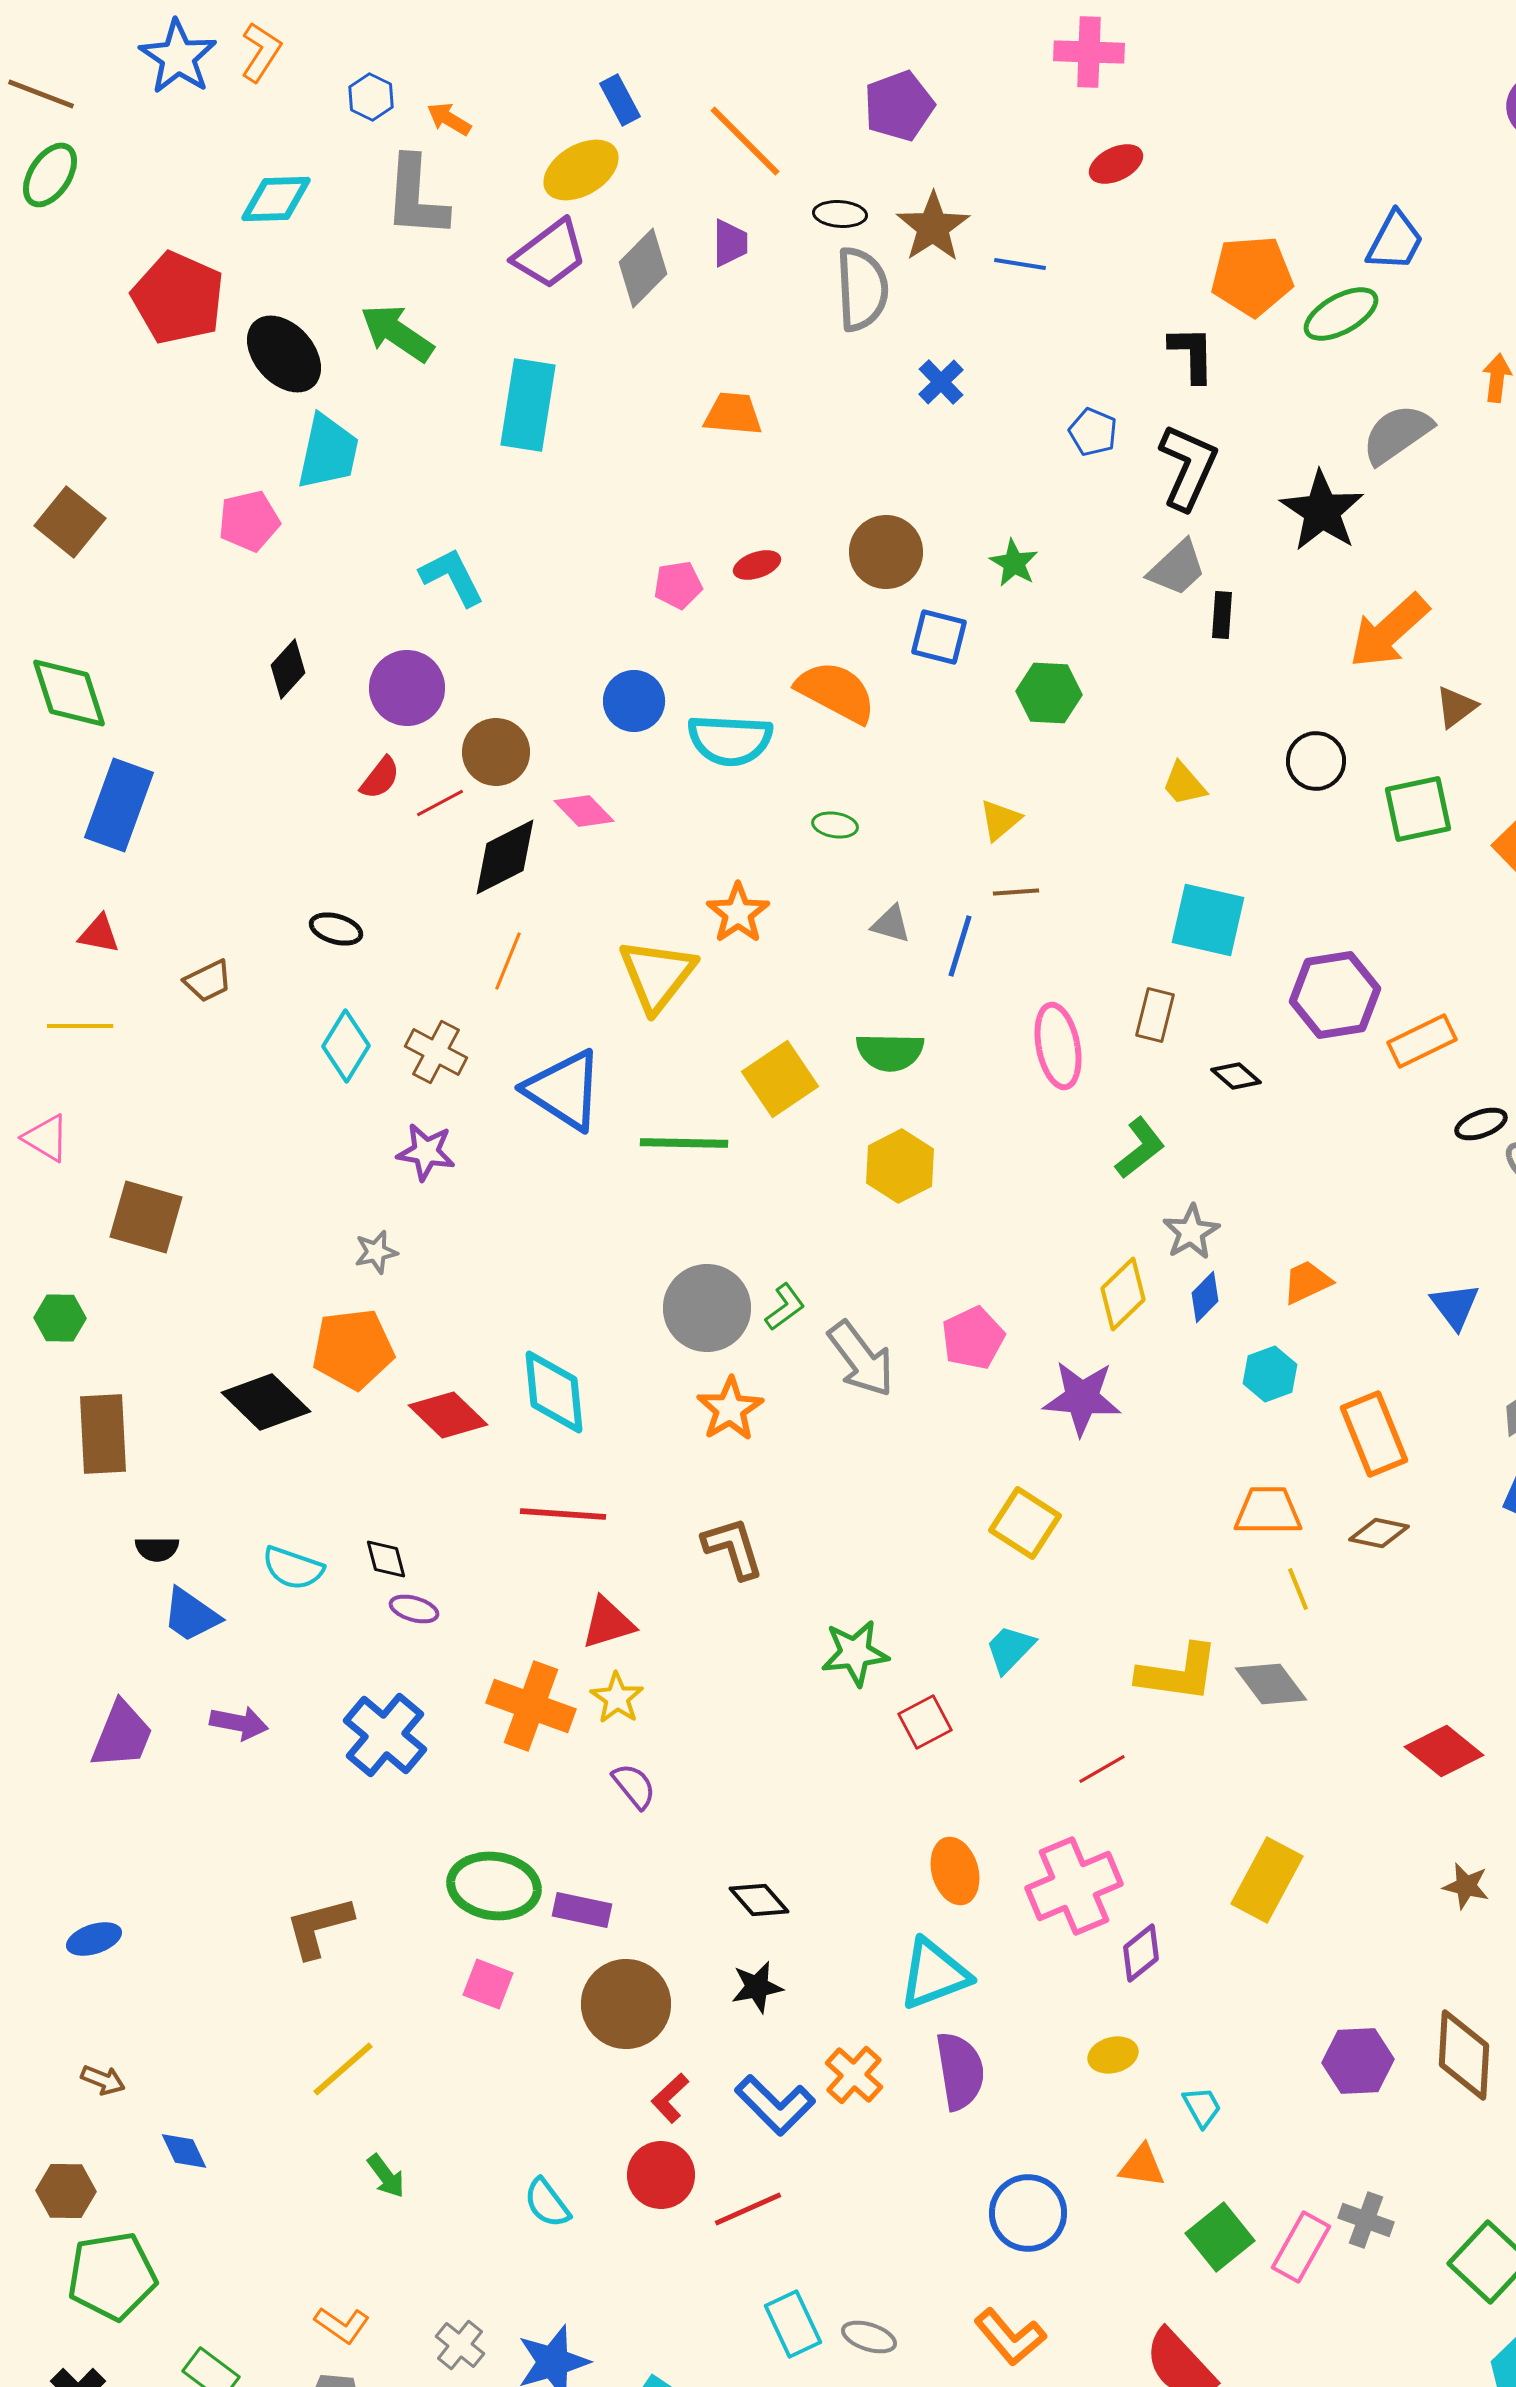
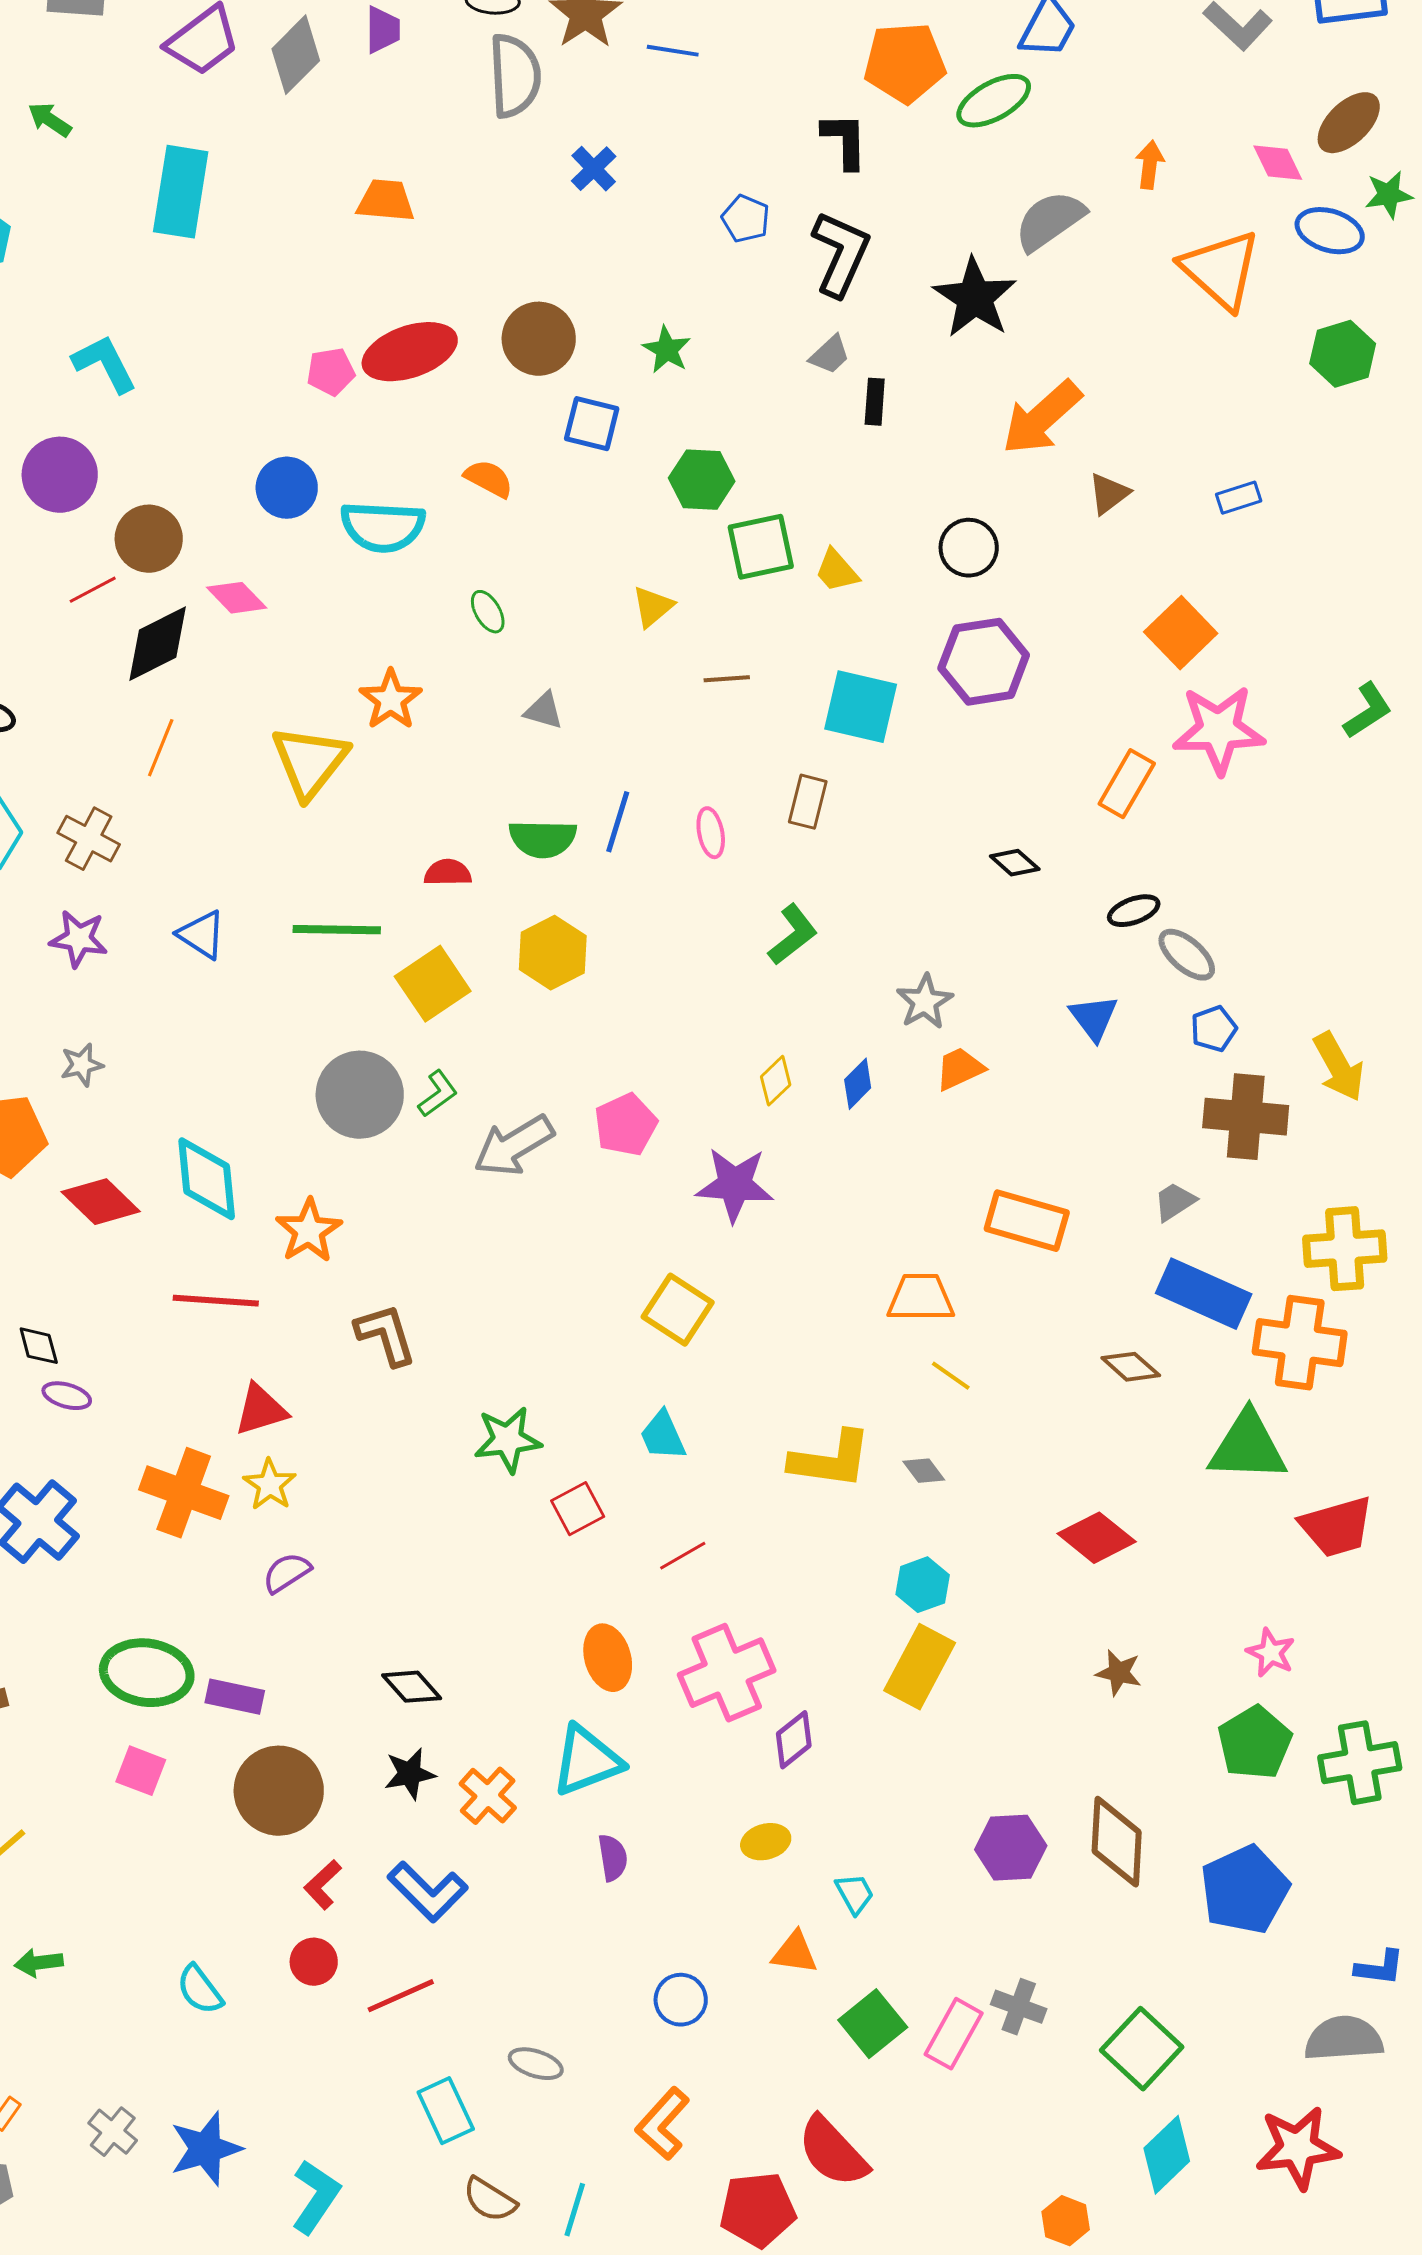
green arrow: (397, 333) -> (50, 120), size x0.6
red ellipse: (757, 565) -> (410, 352), size x2.0
gray trapezoid: (1177, 568) -> (830, 355), size x0.7
orange semicircle: (836, 692) -> (489, 479), size x0.6
red semicircle: (380, 778) -> (448, 873), moved, turned -129
green square: (1418, 809) -> (761, 547), moved
green ellipse: (835, 825) -> (488, 612), turned 51
brown line: (1016, 892) -> (727, 679), moved
blue line: (960, 946) -> (618, 822), moved
purple hexagon: (1335, 995) -> (984, 662), moved
orange rectangle: (1422, 1041) -> (1127, 784), moved, turned -34
pink ellipse: (1058, 1046) -> (711, 833), size x0.6
black diamond: (1236, 1076) -> (1015, 863), moved
yellow square: (780, 1079) -> (433, 984), moved
blue triangle: (564, 1090) -> (202, 935), moved, size x0.6
gray star: (1191, 1232) -> (925, 1002), moved
gray star: (376, 1252) -> (82, 1065), moved
yellow diamond: (1123, 1294) -> (776, 1081), size x0.7
blue triangle: (1455, 1306) -> (1094, 1018), moved
gray arrow: (861, 1359) -> (514, 1146), turned 96
cyan hexagon: (1270, 1374) -> (923, 1585), moved
orange star: (730, 1409) -> (309, 1231), moved
orange rectangle: (1374, 1434) -> (1027, 1221), turned -52
brown diamond: (1379, 1533) -> (1131, 1367), moved, turned 30
yellow line: (1298, 1589) -> (951, 1376), turned -33
cyan trapezoid: (1010, 1649) -> (663, 1436), turned -68
gray diamond: (1271, 1684) -> (924, 1471), size x0.6
red line: (1102, 1769) -> (683, 1556), moved
purple semicircle: (634, 1786) -> (287, 1573), turned -84
purple semicircle: (960, 2071) -> (613, 1858), size x0.6
orange cross: (854, 2075) -> (488, 1796), moved
red circle: (661, 2175) -> (314, 1962), size x0.7
green arrow: (386, 2176) -> (39, 1963), turned 120
blue circle: (1028, 2213) -> (681, 2000), size x0.7
gray ellipse: (869, 2337) -> (536, 2064), moved
orange L-shape: (1010, 2337) -> (663, 2124), turned 82

